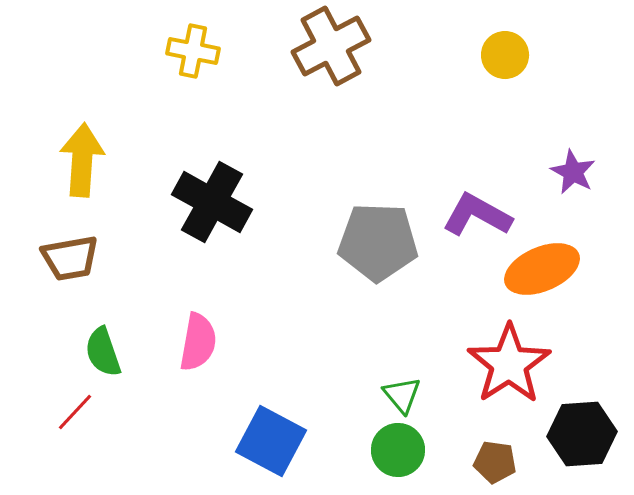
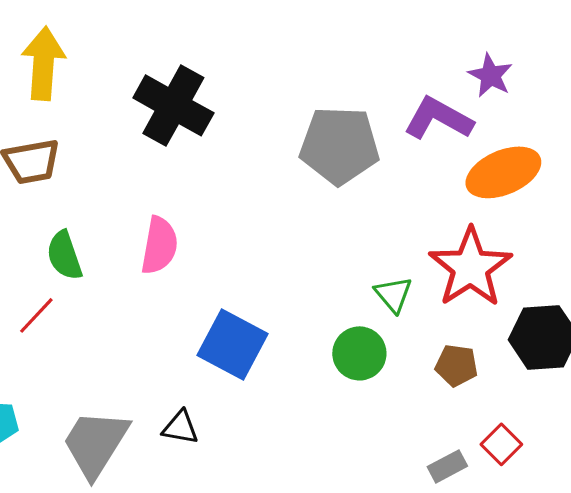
purple star: (573, 172) -> (490, 75), moved
green triangle: (402, 395) -> (393, 294), moved

